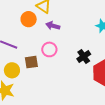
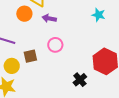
pink circle: (49, 49) -> (55, 45), moved
black cross: (84, 57) -> (80, 80), moved

